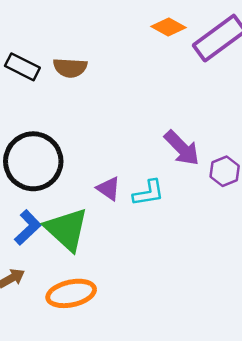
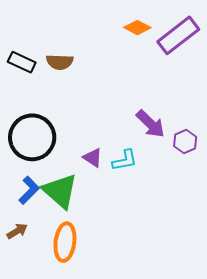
orange ellipse: (71, 293) -> (65, 242), turned -69

